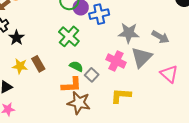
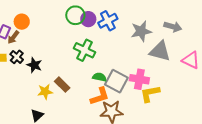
gray triangle: (141, 57) -> (160, 51), turned -45
pink cross: (116, 61) -> (139, 79), moved
gray square: (92, 75) -> (116, 81), size x1.6

